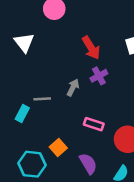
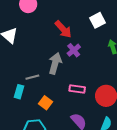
gray arrow: (73, 88) -> (55, 63), size x1.5
orange square: (58, 148) -> (45, 103), moved

